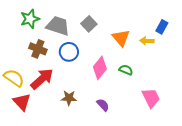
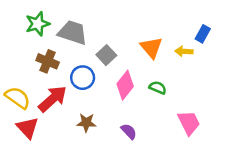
gray square: (89, 24) -> (106, 55), moved
blue circle: (69, 52) -> (83, 78), moved

